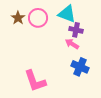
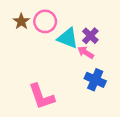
cyan triangle: (67, 14) -> (68, 38), moved
purple cross: (76, 30) -> (90, 36), turned 32

